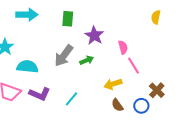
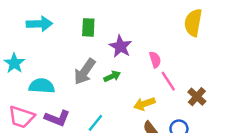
yellow semicircle: (156, 17) -> (193, 23), size x1.6
brown cross: (157, 90) -> (197, 97), moved

